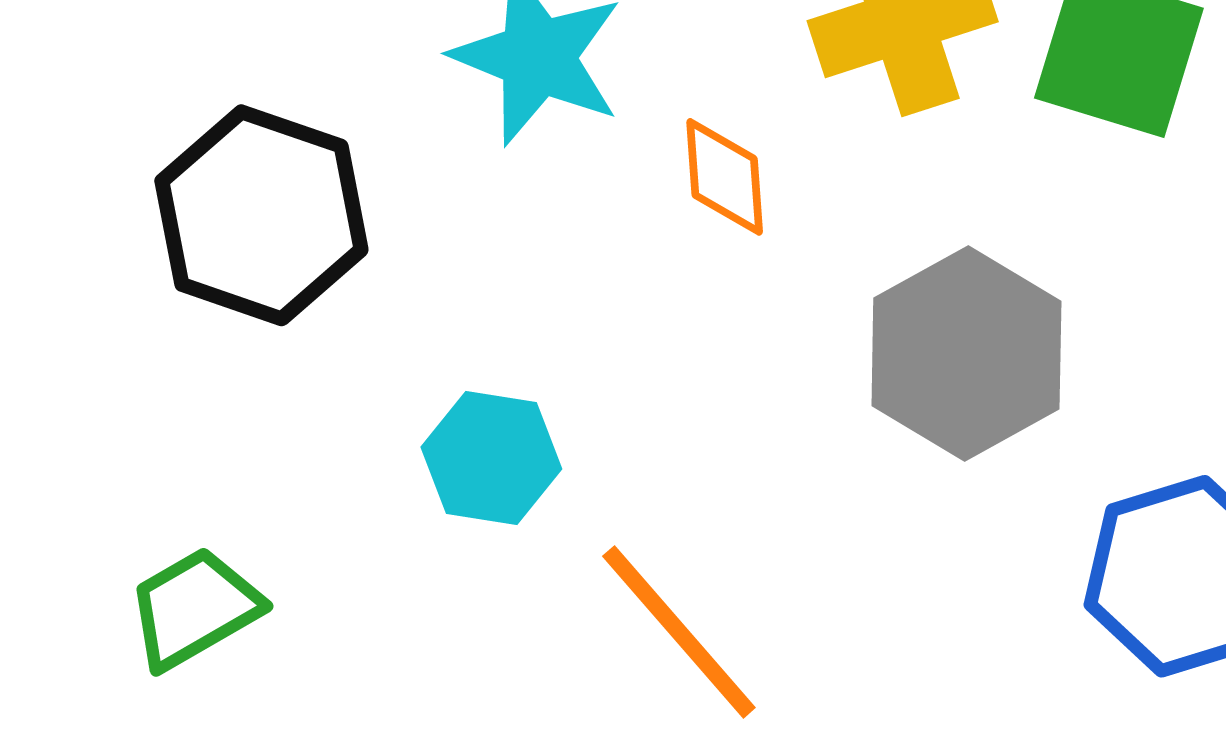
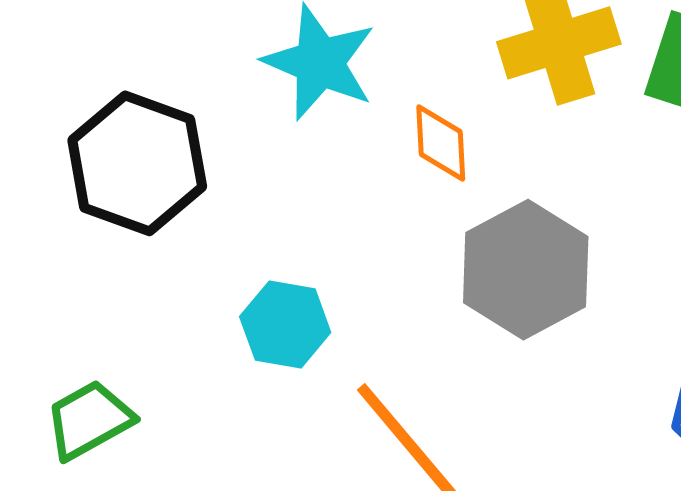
gray hexagon: (966, 353) -> (526, 270), moved

